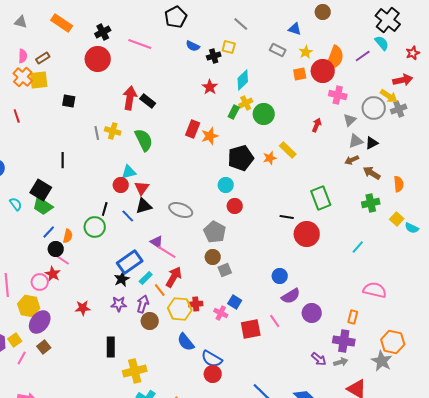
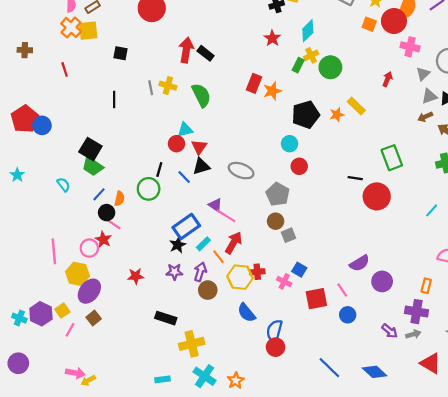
orange square: (300, 74) -> (369, 24), turned 32
black line: (63, 160) -> (114, 100), moved
cyan semicircle: (16, 204) -> (64, 185), moved
blue circle: (280, 276) -> (348, 315), moved
black rectangle: (111, 347) -> (166, 318), turned -72
blue semicircle: (212, 359) -> (274, 331), turned 75

